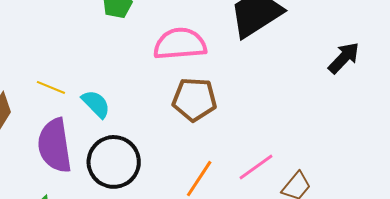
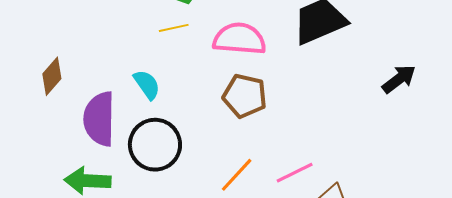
yellow line: (51, 87) -> (174, 28), moved, turned -44

